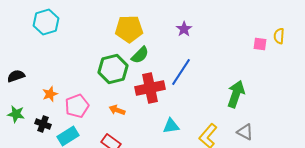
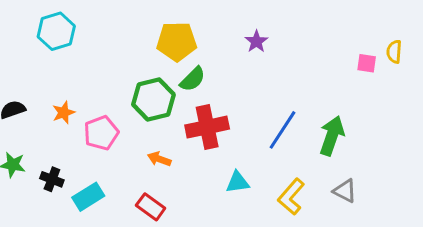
blue line: (181, 72) -> (283, 130), moved
orange star: (50, 94) -> (64, 113), moved
pink pentagon: (77, 106) -> (101, 133), moved

